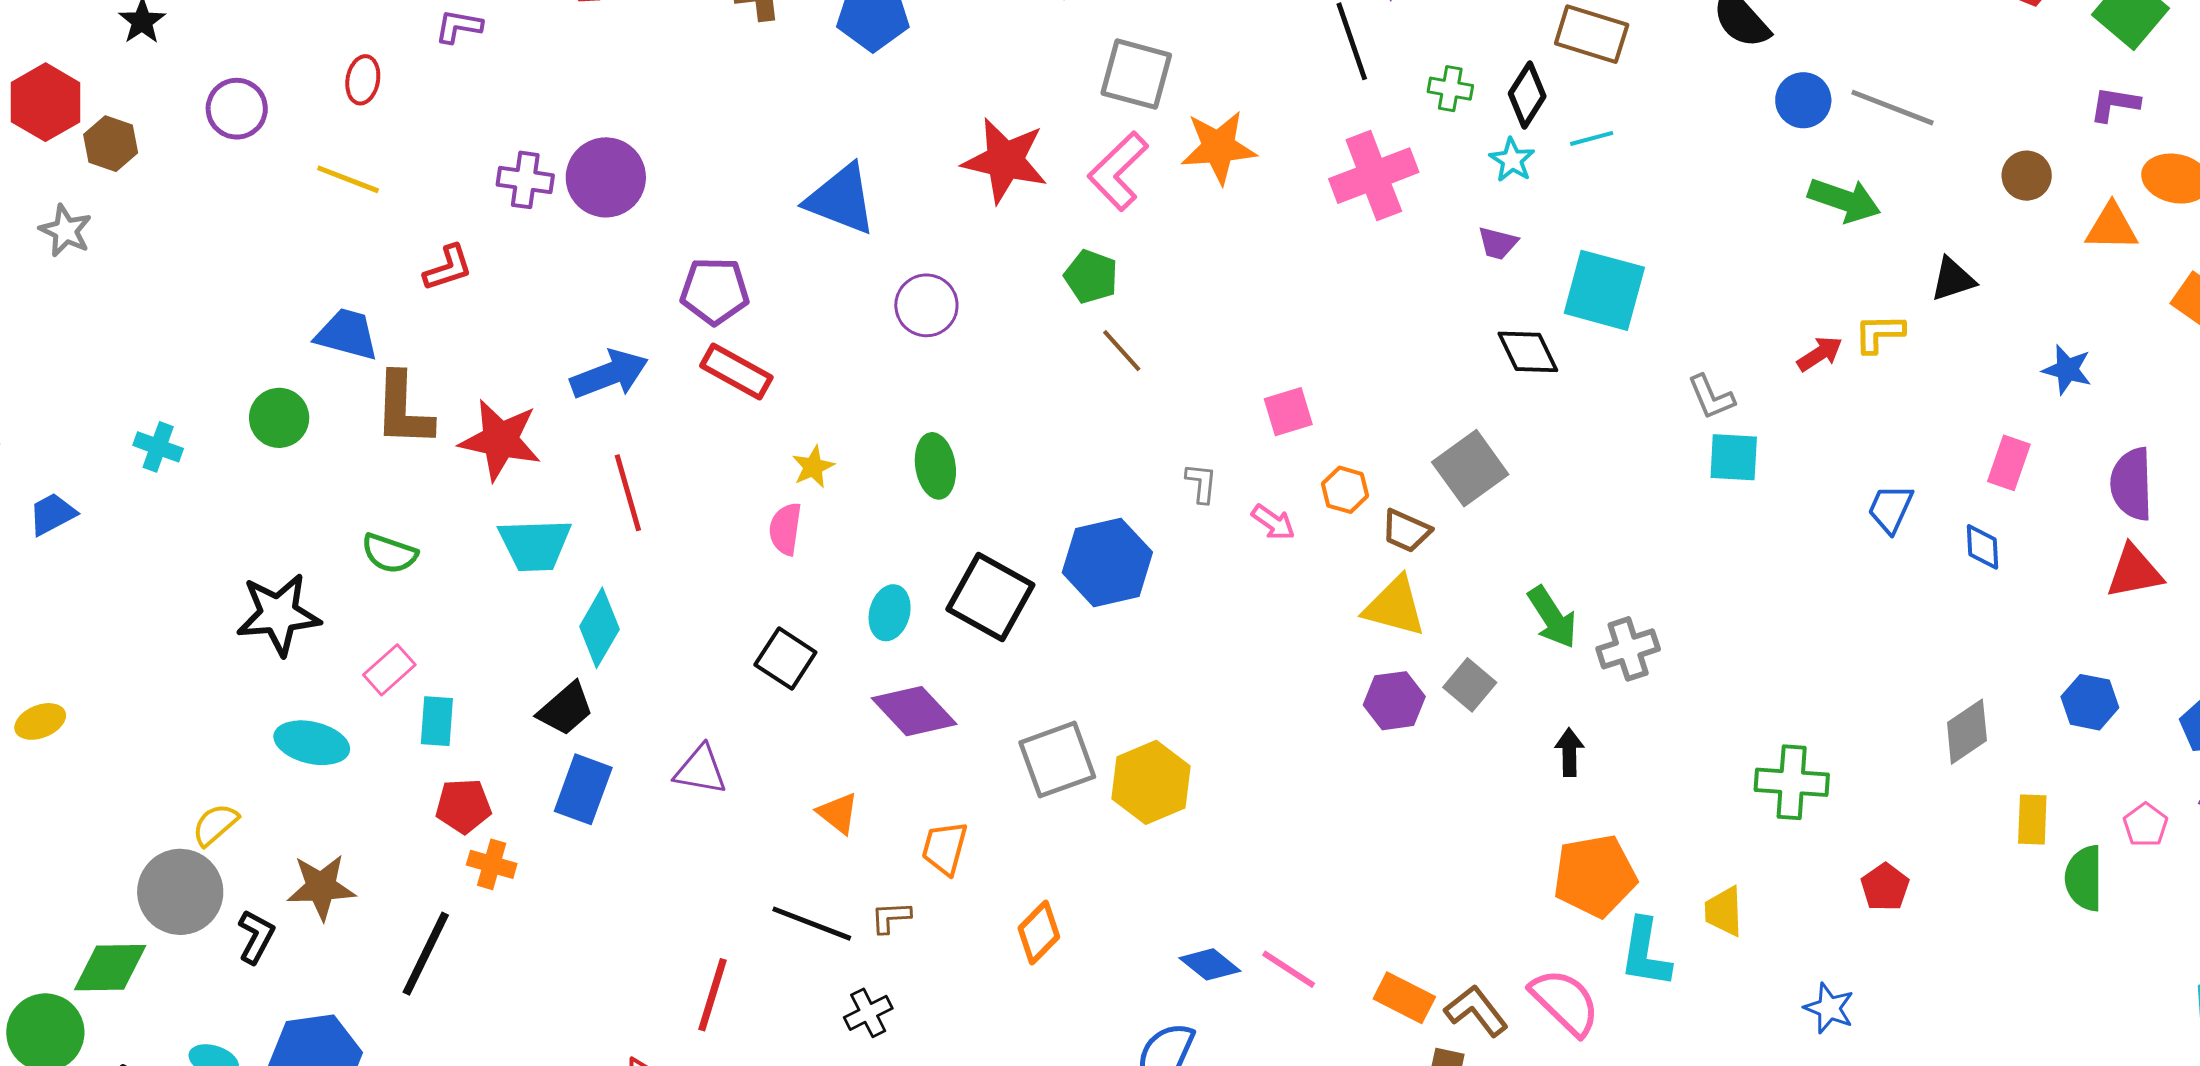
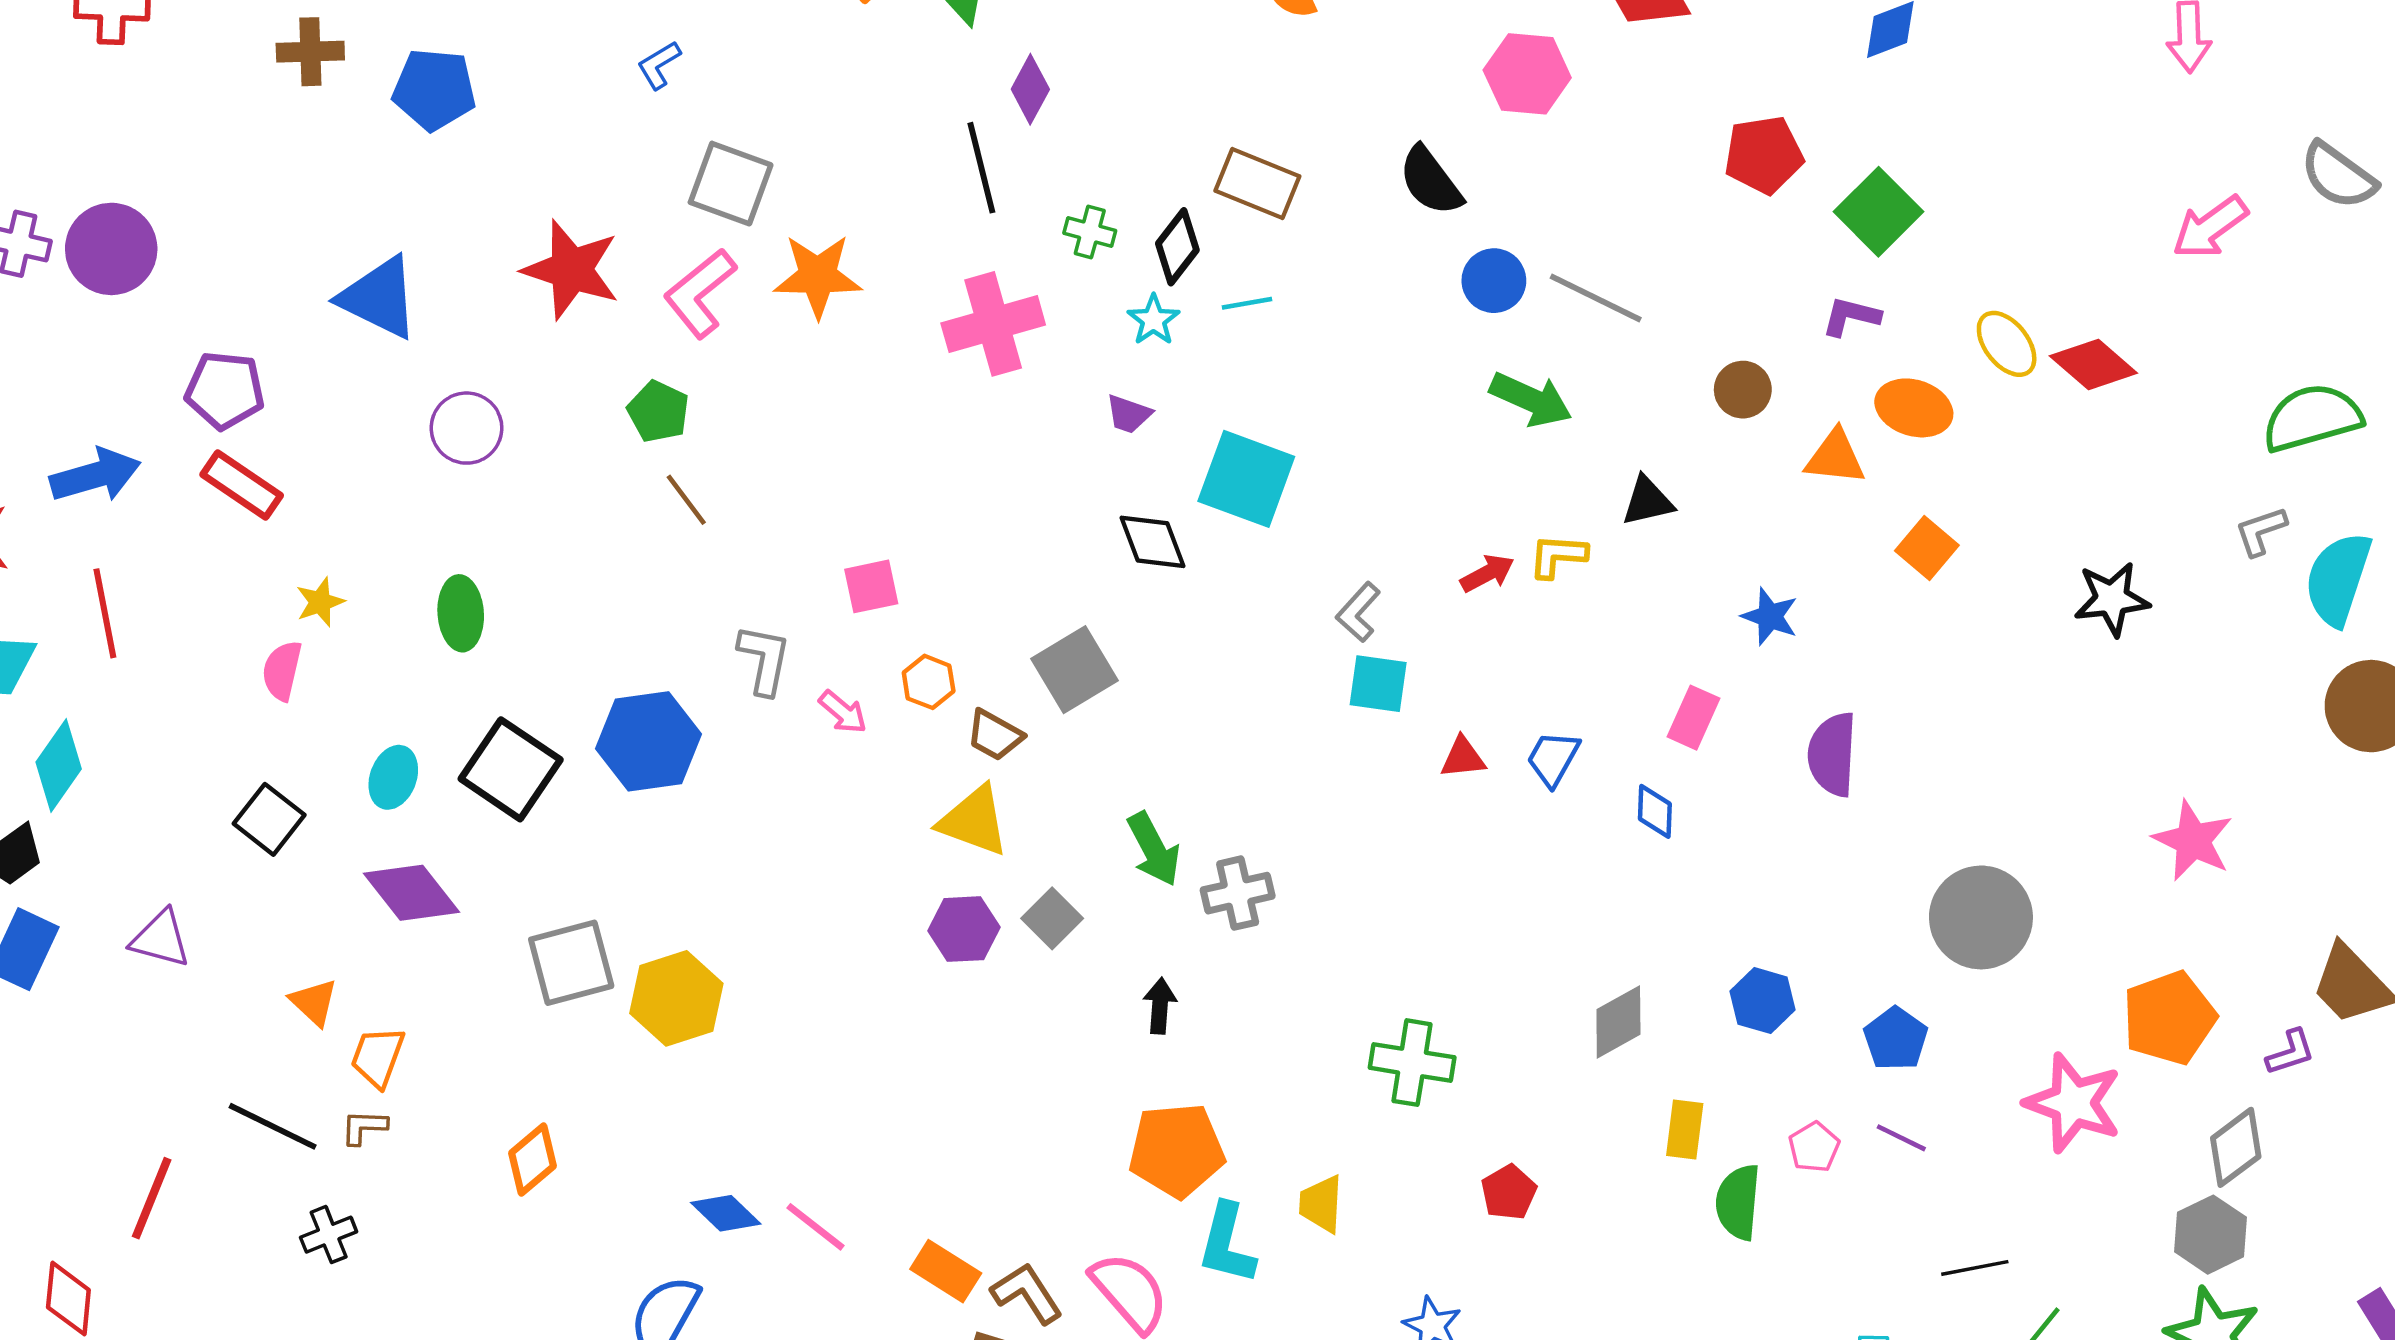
gray L-shape: (1711, 397) -> (1358, 612), turned 60
gray L-shape: (1201, 483) -> (764, 660), size x1.5
red triangle: (2134, 572) -> (1463, 758), moved, size x0.7
orange trapezoid: (945, 848) -> (378, 1057), moved

